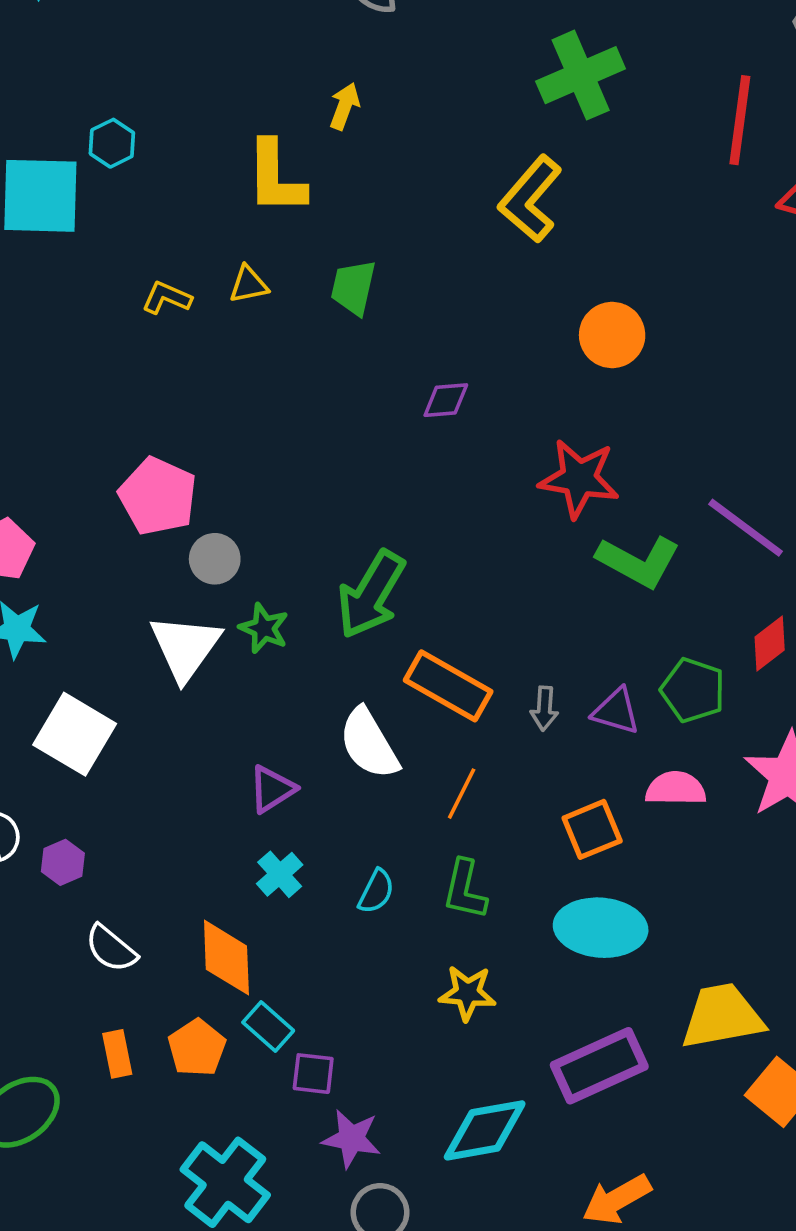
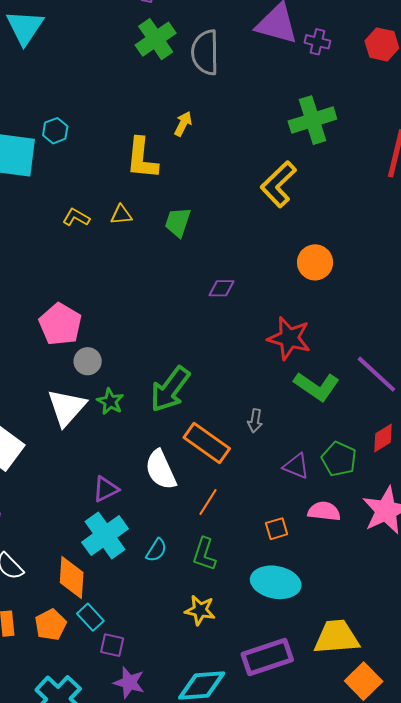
gray arrow: (544, 708) -> (255, 421), moved
orange square: (592, 829) -> (277, 529), size x0.7
cyan cross: (280, 874) -> (105, 536), size x1.8

